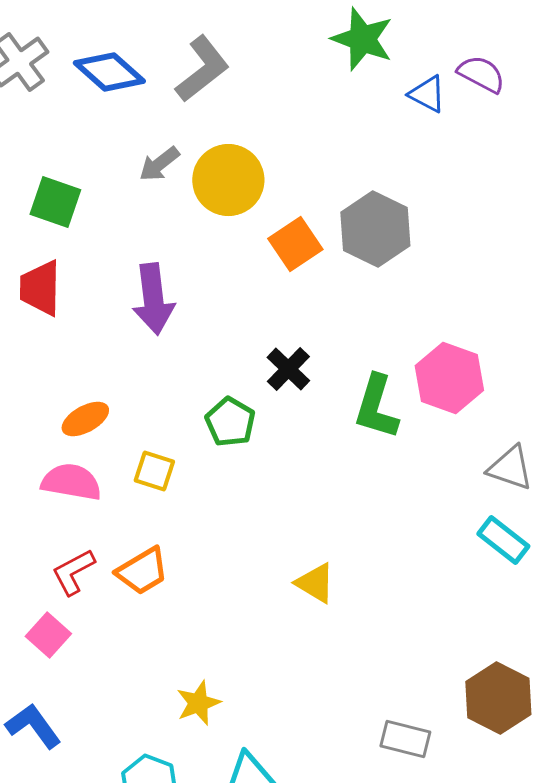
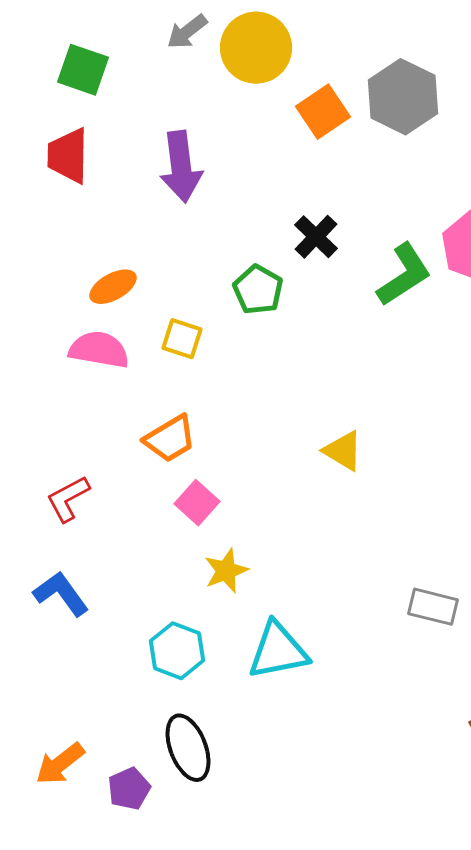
green L-shape: (376, 407) -> (404, 275), turned -140
red L-shape: (73, 572) -> (68, 499), moved
pink square: (48, 635) -> (197, 503), moved

